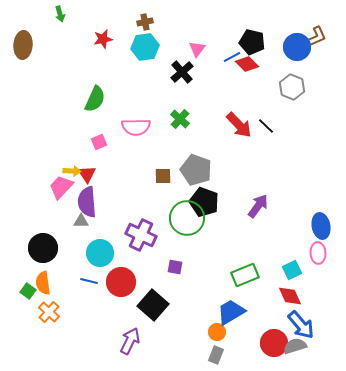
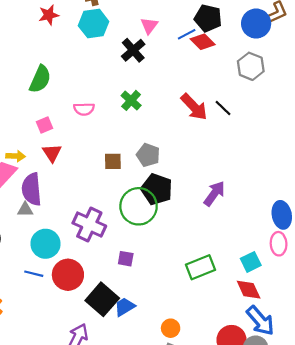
pink semicircle: (136, 127) -> (84, 109), size x0.7
gray pentagon: (196, 170) -> (148, 155), size x0.7
red triangle: (87, 174) -> (52, 153), moved
blue trapezoid: (231, 312) -> (125, 307), moved, size x0.7

